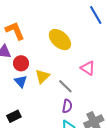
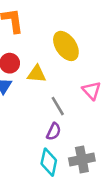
yellow triangle: (42, 76) -> (37, 74), moved, turned 35

